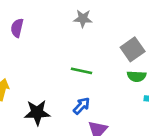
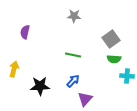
purple semicircle: (17, 28) -> (25, 32), moved

